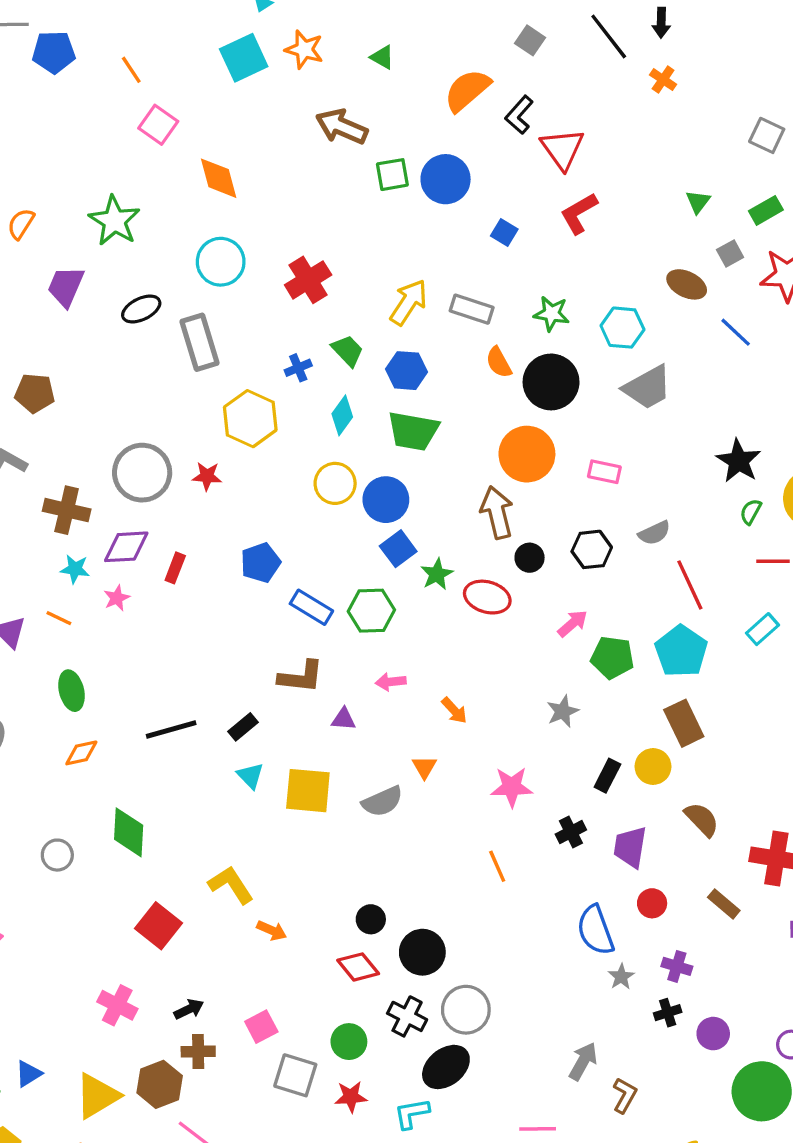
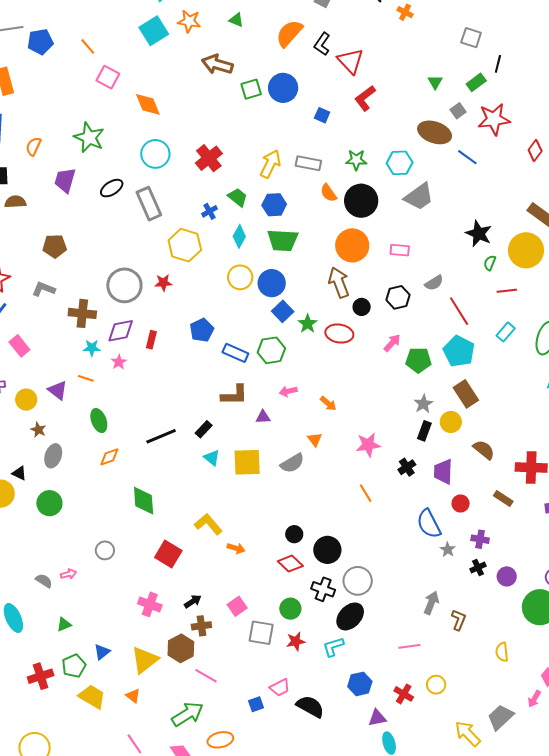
brown ellipse: (687, 284) -> (435, 132), size x1.4
gray star: (563, 711) -> (423, 404), moved
gray circle: (57, 855) -> (105, 550), moved

